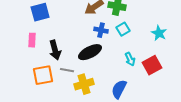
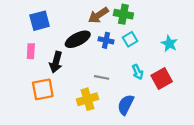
black arrow: (55, 50) -> (56, 62), turned 30
black ellipse: (90, 52) -> (78, 39), moved
gray line: (67, 70) -> (102, 77), moved

